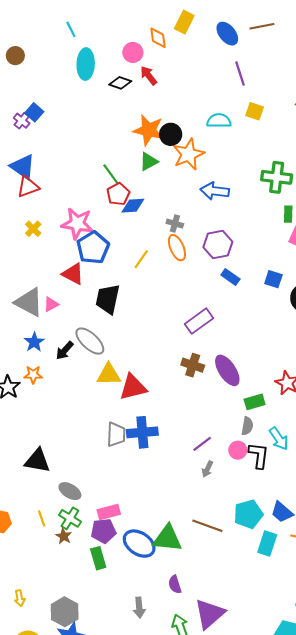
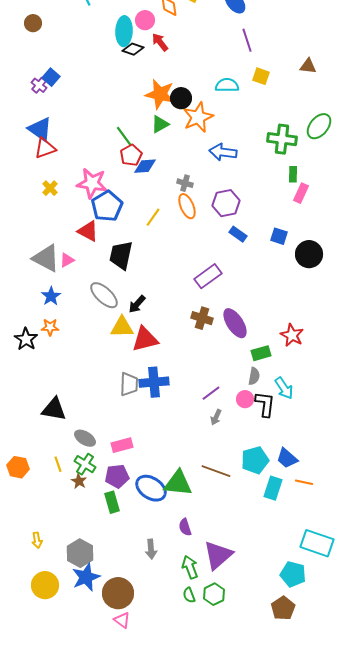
cyan ellipse: (86, 64) -> (124, 31), moved
black arrow: (65, 350) -> (137, 304), moved
pink rectangle: (109, 512) -> (122, 445), moved

